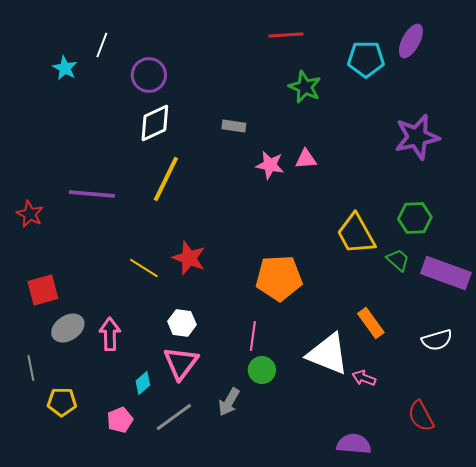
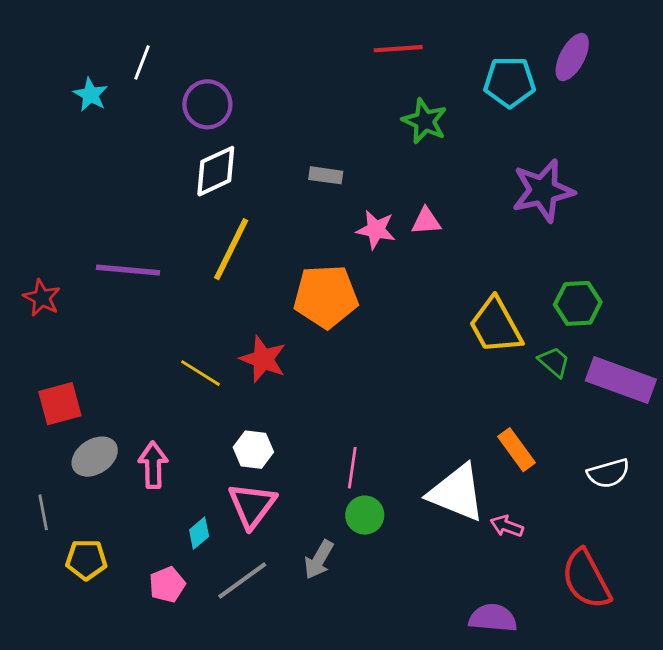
purple star: (417, 137) -> (543, 191), moved
orange pentagon: (279, 278) -> (326, 296), moved
red semicircle: (421, 416) -> (586, 579), size x1.4

